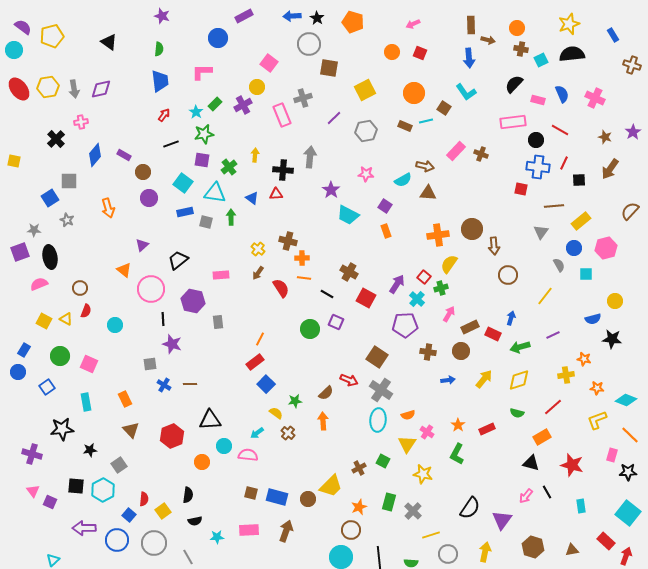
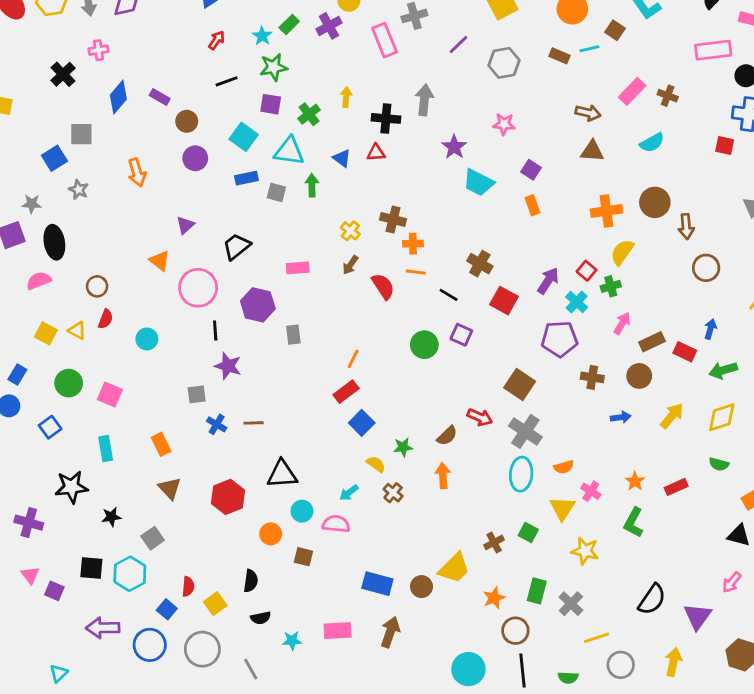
cyan semicircle: (403, 180) -> (652, 143), moved
brown square: (251, 493) -> (303, 557), moved
brown circle: (351, 530) -> (515, 631), moved

